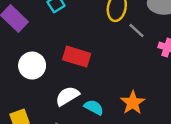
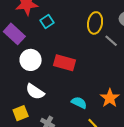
white circle: (32, 66) -> (31, 60), moved
white semicircle: (67, 96) -> (35, 92), moved, turned -114

